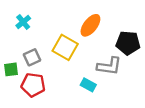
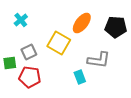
black pentagon: (128, 43) -> (116, 27), moved
cyan rectangle: (88, 85) -> (80, 77), turned 40

